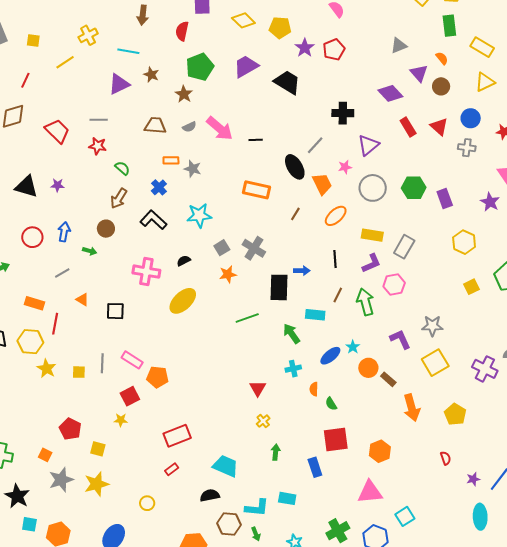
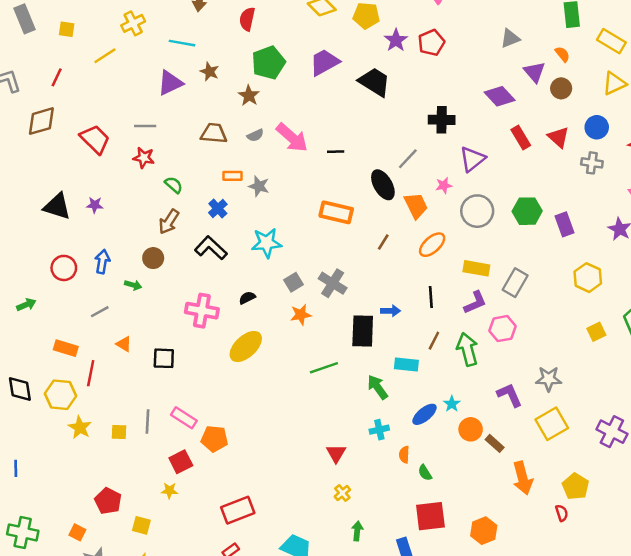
red semicircle: (446, 458) -> (562, 513), moved

